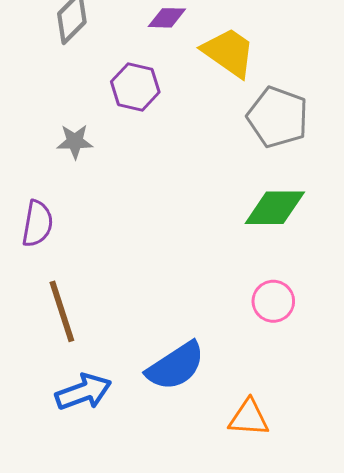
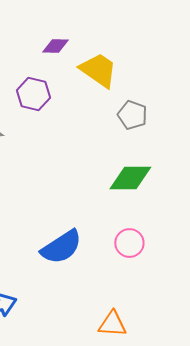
gray pentagon: (278, 117) -> (132, 115), size x0.7
blue semicircle: (176, 366) -> (61, 247), moved

